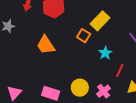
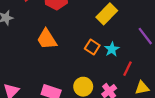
orange square: (84, 36) -> (92, 47), moved

